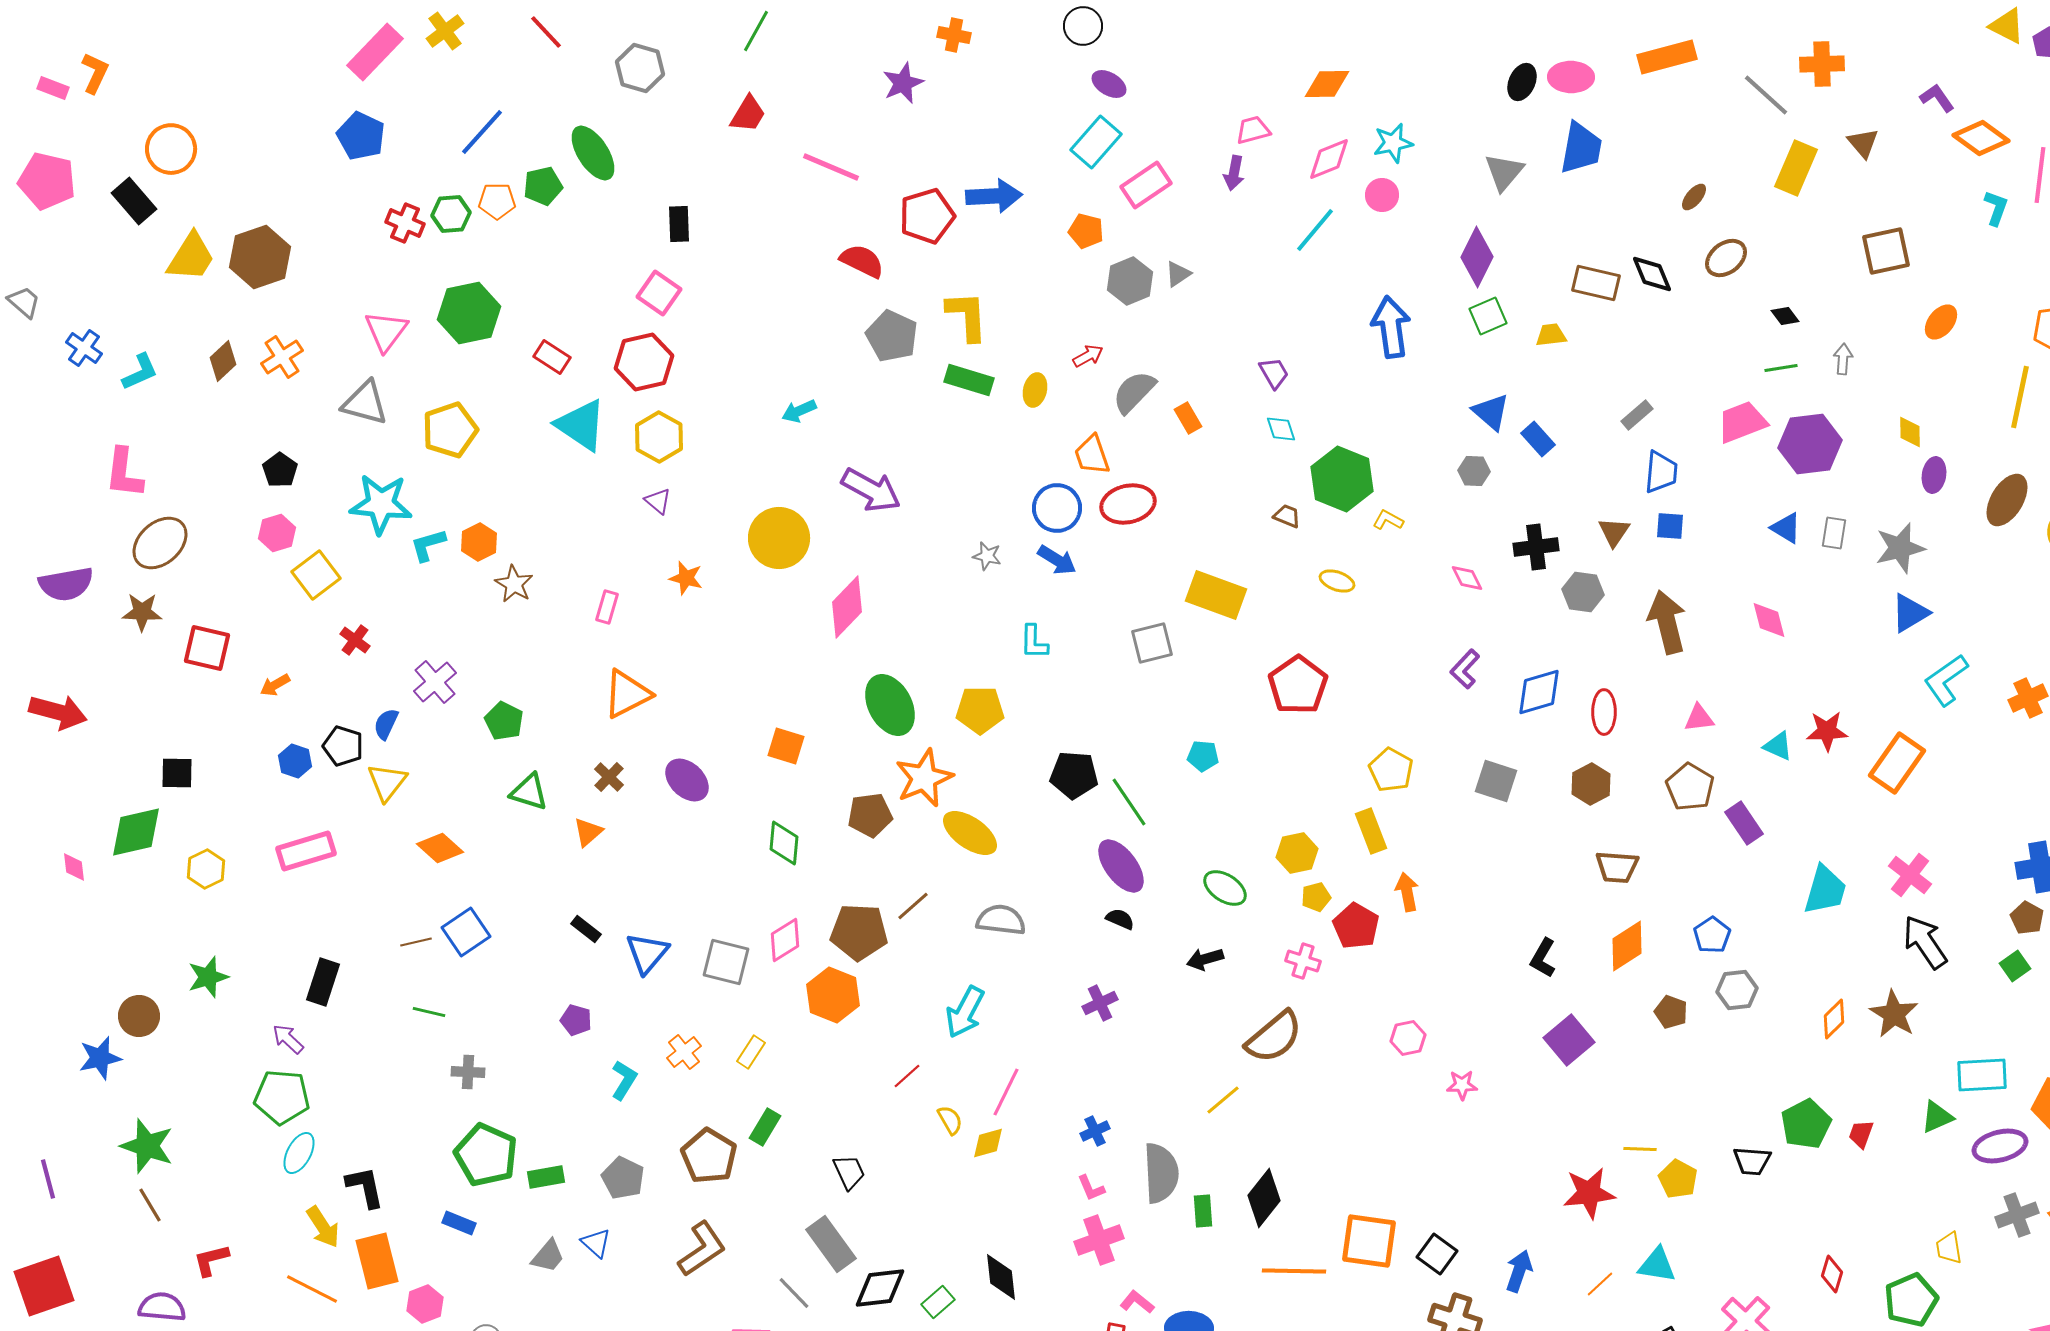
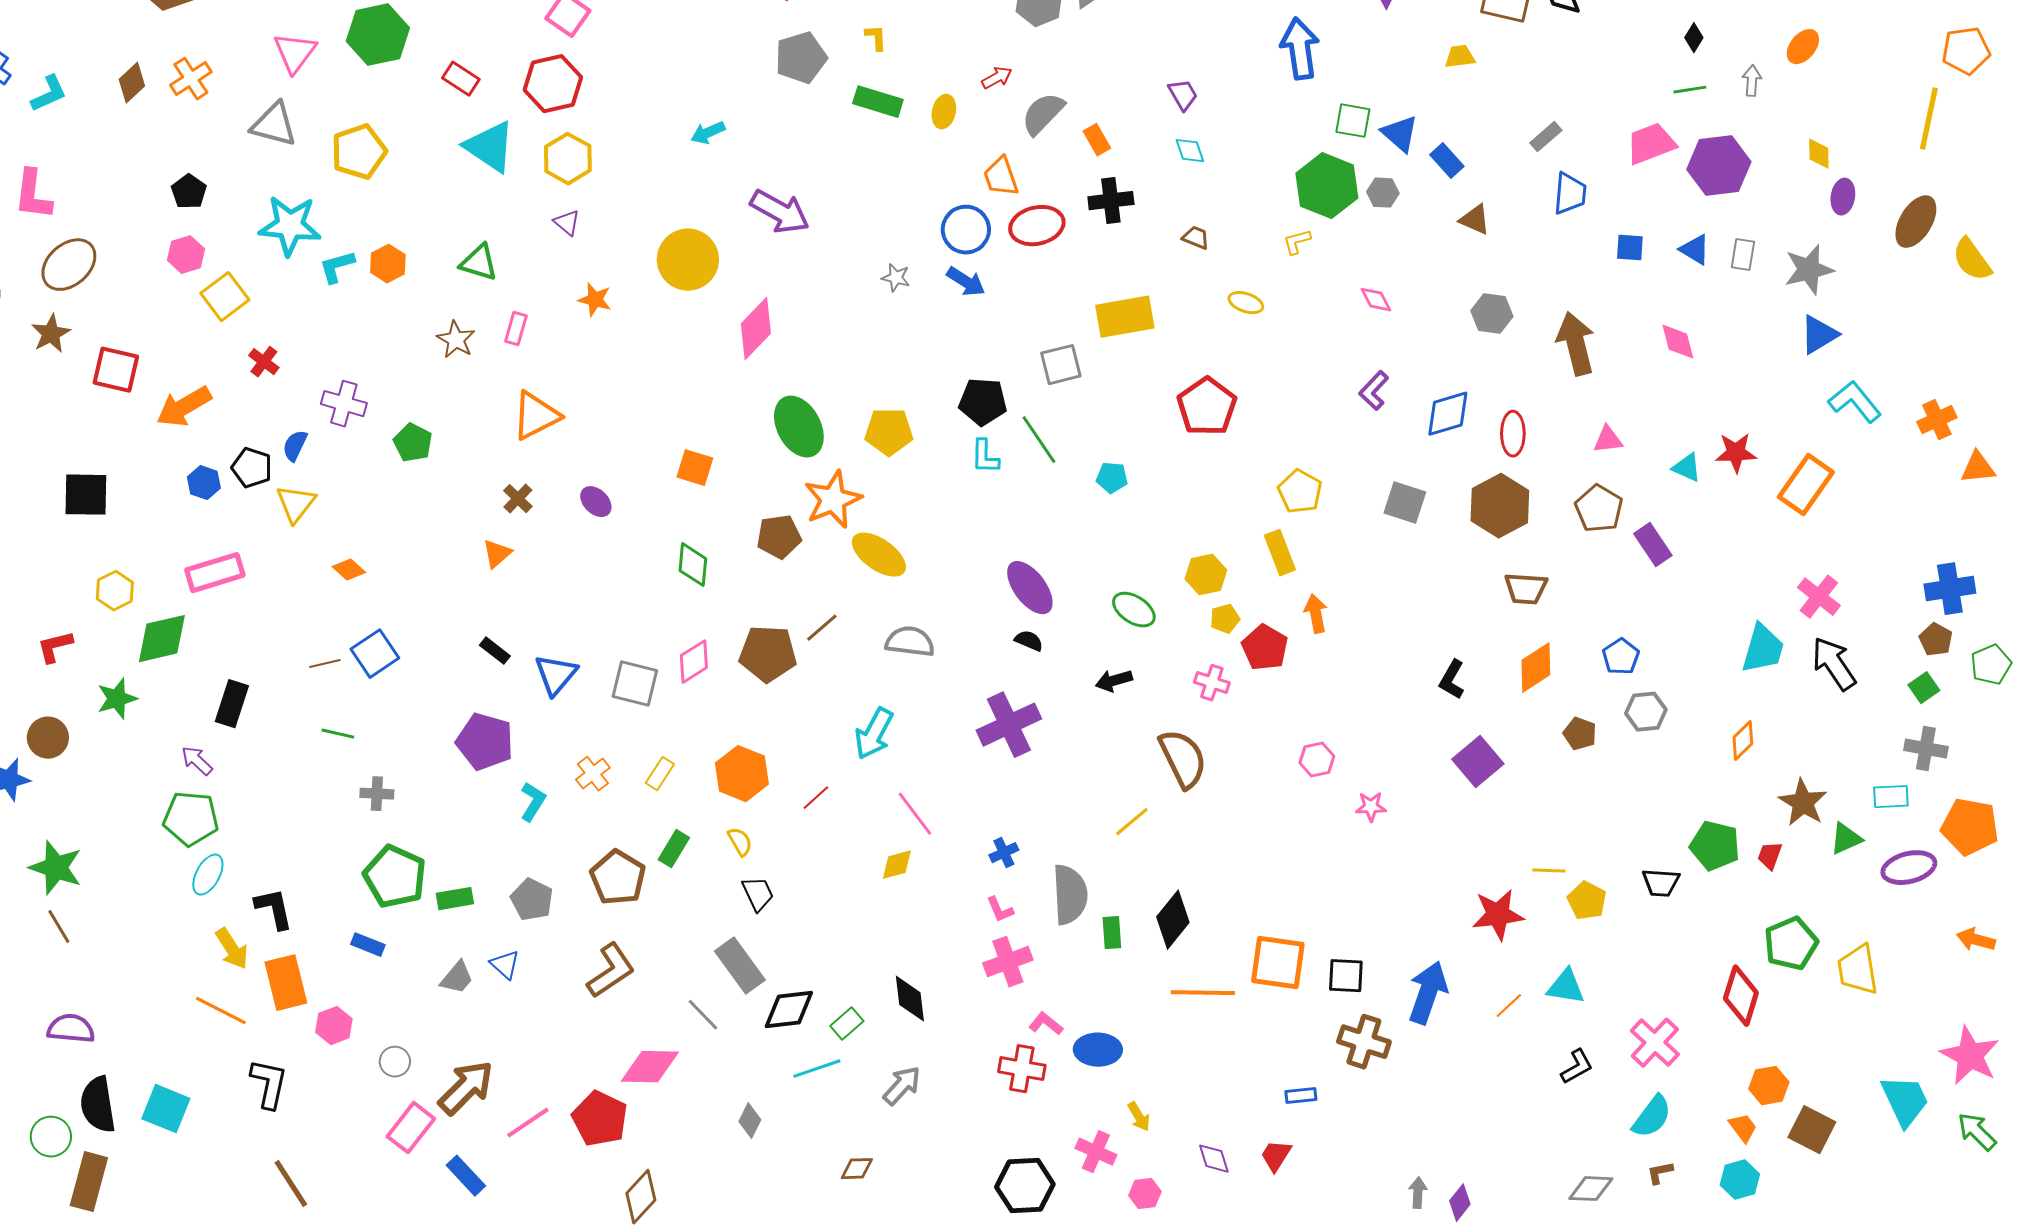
yellow L-shape: (967, 316) -> (876, 38), size x0.5
green square: (1488, 316) -> (1353, 121), moved, turned 33
black diamond: (1785, 316) -> (1694, 38), turned 68
orange ellipse: (1941, 322) -> (1803, 47), moved
gray pentagon: (892, 336) -> (801, 58), turned 30
green hexagon: (1342, 479) -> (1327, 186), moved
yellow L-shape: (1388, 520) -> (1297, 242), turned -44
blue square: (1670, 526) -> (1630, 248), moved
brown triangle: (1614, 532) -> (1475, 220), moved, turned -40
black cross: (1536, 547) -> (1111, 201), moved
brown star: (514, 584) -> (456, 340), moved
yellow rectangle: (1216, 595) -> (1125, 317), turned -30
brown star: (142, 612) -> (51, 334), turned -30
cyan L-shape: (1034, 642) -> (985, 457), moved
cyan L-shape: (1946, 680) -> (1855, 402), turned 86
purple cross: (435, 682) -> (344, 404), turned -33
orange arrow: (275, 685) -> (184, 407), size x1.8
black square: (177, 773) -> (86, 495), size x1.4
black pentagon: (1074, 775) -> (983, 402), moved
purple ellipse: (687, 780) -> (596, 502), size x0.7
brown hexagon: (1591, 784) -> (1500, 506), size x1.5
green triangle: (529, 792) -> (479, 263), moved
green line: (1129, 802) -> (1039, 440), moved
green diamond: (136, 832) -> (162, 639), moved
orange diamond: (440, 848) -> (349, 570), size x0.7
cyan trapezoid: (1825, 890) -> (1763, 649), moved
orange hexagon: (833, 995) -> (742, 774), moved
purple cross: (1100, 1003) -> (1009, 725), size x1.8
brown star: (1894, 1014) -> (1803, 803), moved
purple pentagon: (576, 1020) -> (485, 742), size x1.8
brown semicircle: (1274, 1037) -> (1183, 759), turned -76
cyan rectangle: (1982, 1075) -> (1891, 797), size x0.7
pink line: (1006, 1092) -> (915, 814), turned -63
yellow semicircle: (950, 1120) -> (740, 842), moved
green pentagon: (1806, 1124) -> (1715, 846), turned -30
gray cross: (2017, 1215) -> (1926, 749), moved, turned 30
yellow trapezoid: (1949, 1248) -> (1858, 970), size x1.6
black square: (1437, 1254) -> (1346, 976), turned -33
red L-shape: (211, 1260) -> (55, 647), moved
blue arrow: (1519, 1271) -> (1428, 993), size x1.5
red diamond: (1832, 1274) -> (1741, 996), size x1.6
green pentagon: (1911, 1300) -> (1791, 944), moved

